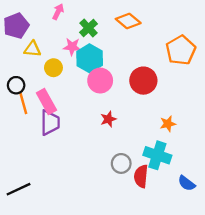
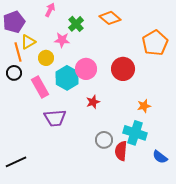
yellow triangle: (32, 49) -> (28, 42), turned -35
cyan hexagon: (90, 58) -> (67, 78), moved
orange line: (23, 103) -> (18, 52), moved
purple trapezoid: (50, 123) -> (55, 118), moved, turned 85

